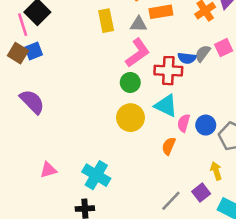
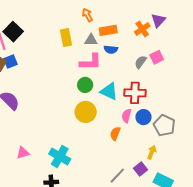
pink L-shape: (138, 53) -> (91, 62), turned 35
blue semicircle: (187, 58) -> (111, 49), moved
red cross: (168, 71) -> (135, 93), moved
cyan triangle: (166, 106) -> (109, 91), moved
yellow arrow: (216, 171) -> (152, 152), turned 40

